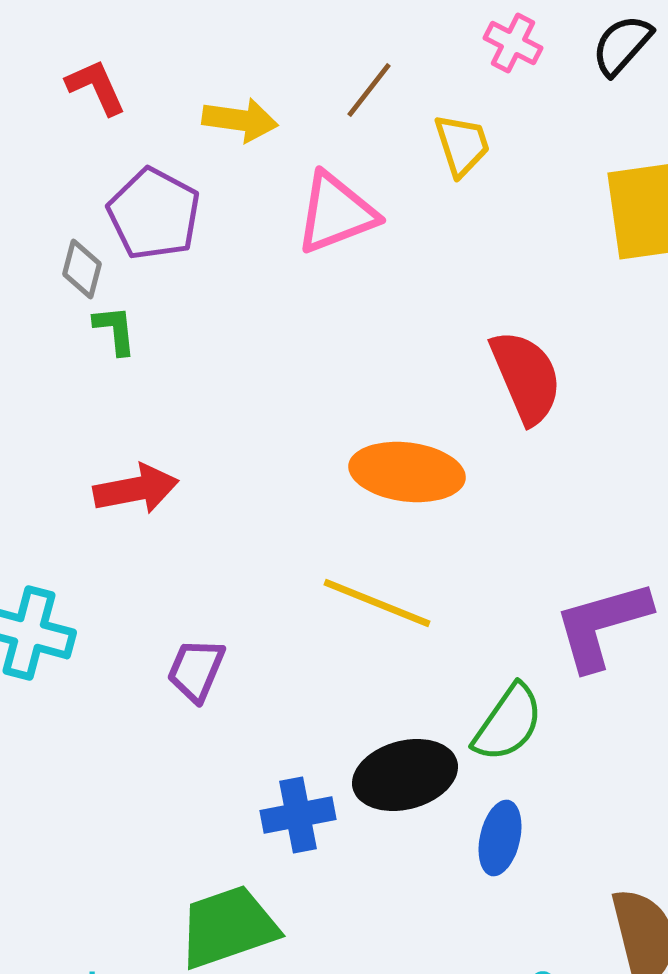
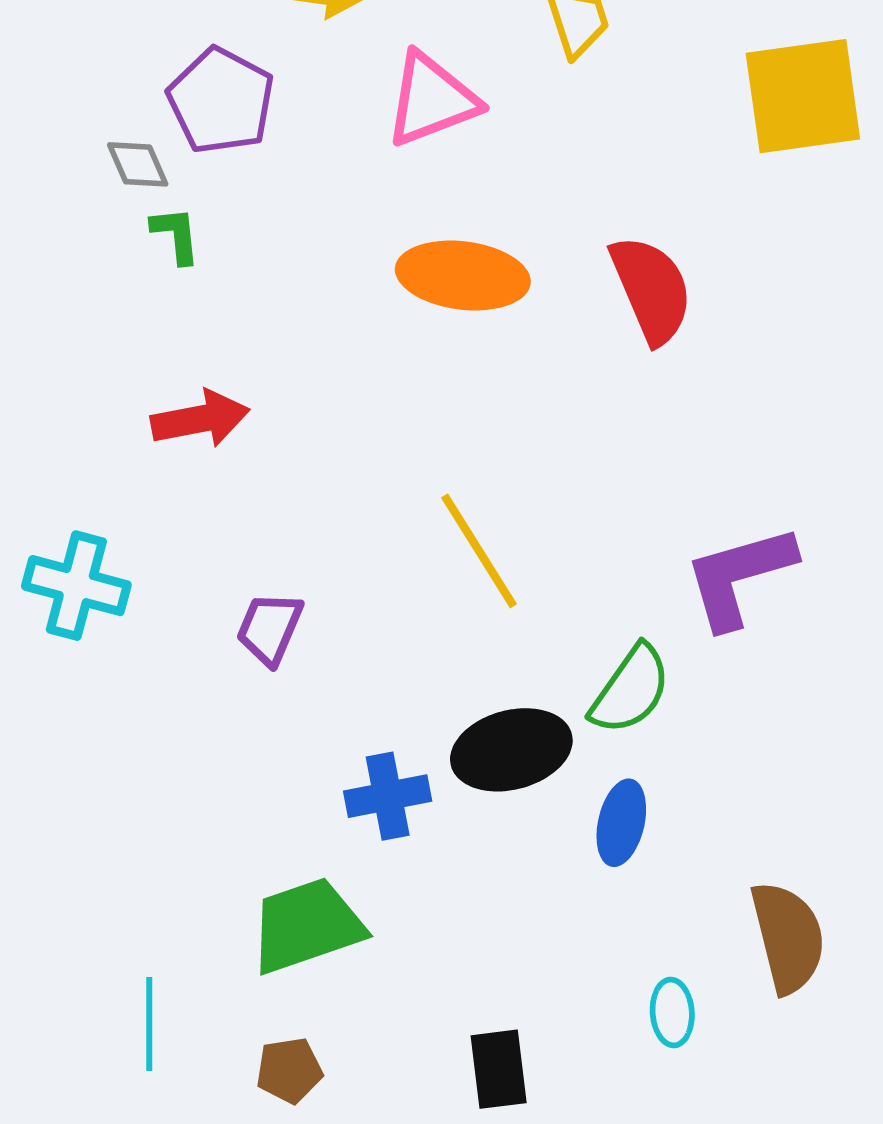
gray diamond: (82, 269) -> (138, 164), turned -38
orange ellipse: (407, 472) -> (463, 275), moved
yellow line: (377, 603) -> (479, 551), turned 36

